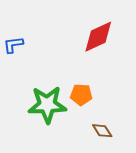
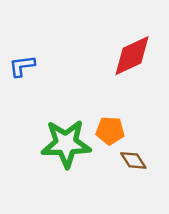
brown diamond: (102, 131) -> (133, 160), moved

